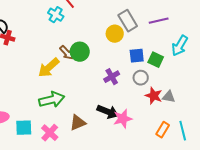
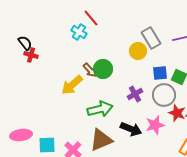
gray circle: (141, 78) -> (164, 95), size x1.5
green arrow: (52, 100) -> (100, 109), moved
pink star: (123, 119) -> (155, 125), moved
brown triangle: (78, 123) -> (101, 140), size x1.4

